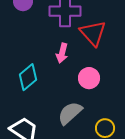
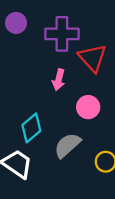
cyan diamond: (28, 77) -> (31, 128), moved

